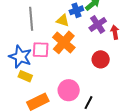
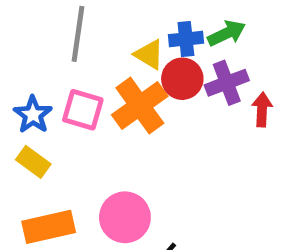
blue star: (20, 57) -> (33, 115), size x0.7
red circle: (101, 59) -> (182, 79), moved

